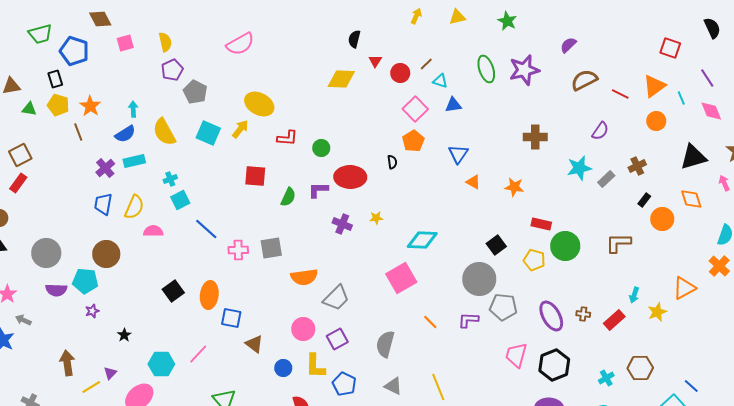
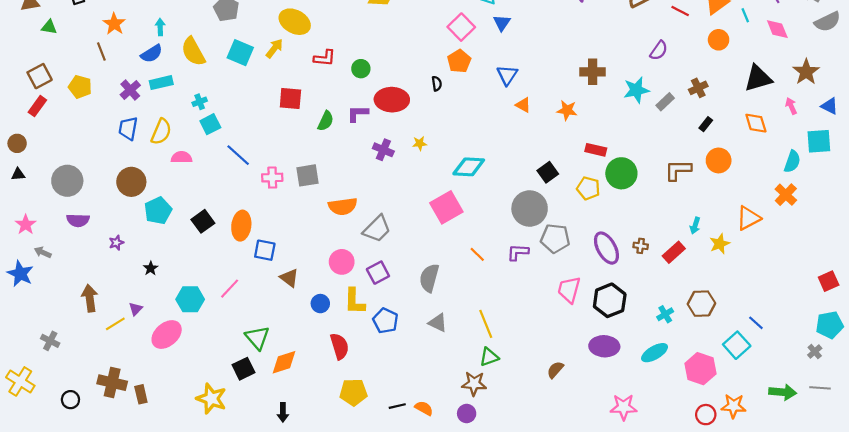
yellow pentagon: (58, 105) -> (80, 87), moved
blue triangle: (453, 105) -> (502, 23), turned -48
brown cross: (535, 137) -> (593, 72), moved
orange circle: (662, 219) -> (719, 160), moved
cyan pentagon: (85, 281) -> (158, 211), moved, turned -30

